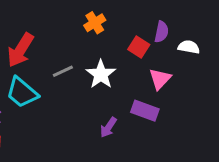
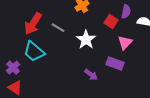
gray line: (63, 71) -> (58, 28), moved, turned 56
purple arrow: (108, 127) -> (91, 75), turned -88

